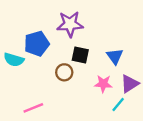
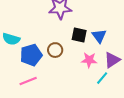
blue pentagon: (37, 44) -> (31, 55), moved
black square: (80, 55) -> (79, 35), moved

